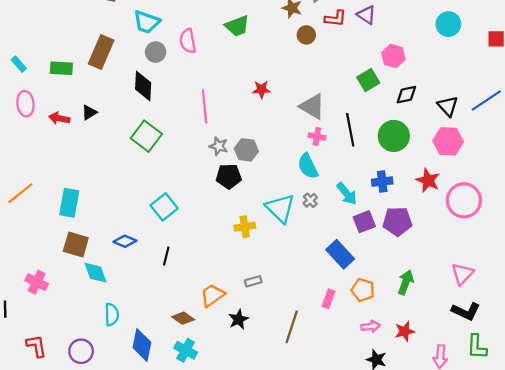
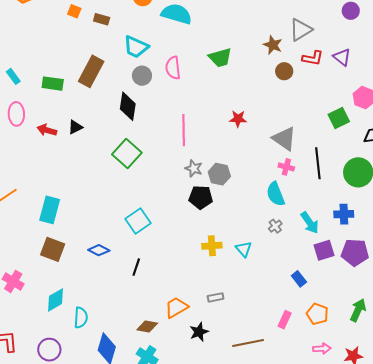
cyan triangle: (280, 208) -> (244, 249), moved, size x0.6
blue rectangle: (340, 254) -> (299, 279), size x0.6
cyan diamond: (95, 273) -> (55, 300), moved, turned 75
brown diamond: (183, 318) -> (147, 327), turned -30
brown line: (292, 327) -> (248, 343), turned 56

